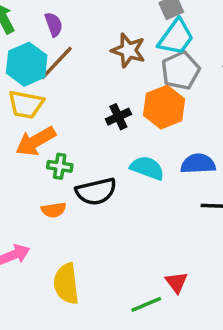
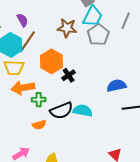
orange hexagon: (164, 107) -> (52, 61), moved
black cross: (118, 117) -> (69, 75), moved
orange arrow: (36, 141) -> (23, 88), turned 30
cyan semicircle: (147, 168) -> (83, 111), moved

